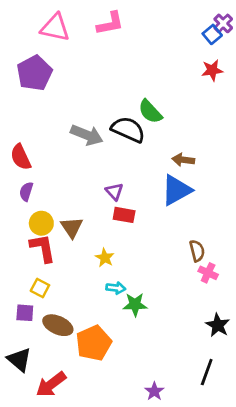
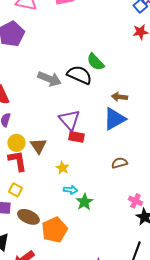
purple triangle: (114, 192) -> (69, 120), size x1.6
brown semicircle: (197, 251) -> (119, 163), moved, turned -91
pink cross: (208, 273) -> (135, 201), moved
green star: (135, 305) -> (84, 202), turned -30

